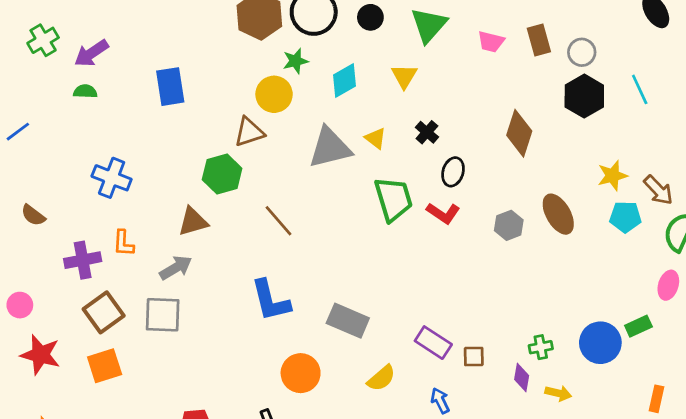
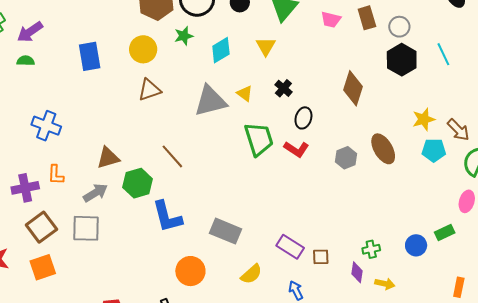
yellow circle: (274, 94) -> (143, 49), moved
green hexagon: (222, 174) -> (138, 183), moved
blue circle: (600, 343) -> (416, 245), size x0.7

